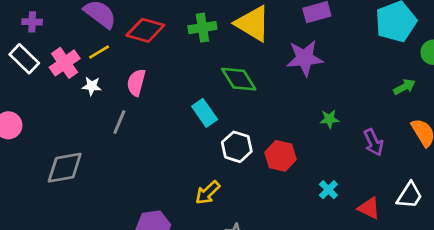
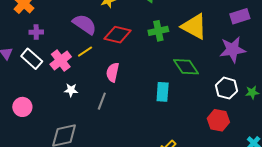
white star: (92, 86) -> (71, 90), moved
cyan rectangle: (205, 113) -> (163, 92), turned 42
white hexagon: (237, 147) -> (227, 88), moved

